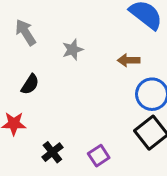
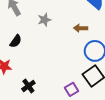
purple square: (99, 156) -> (71, 89), moved

